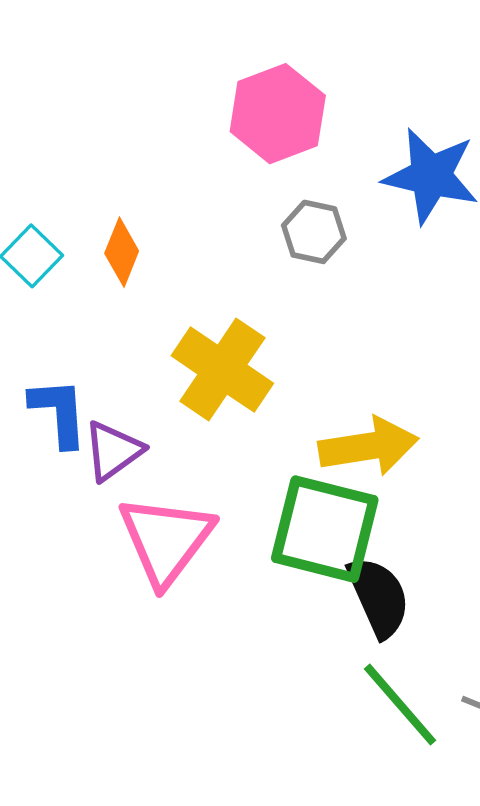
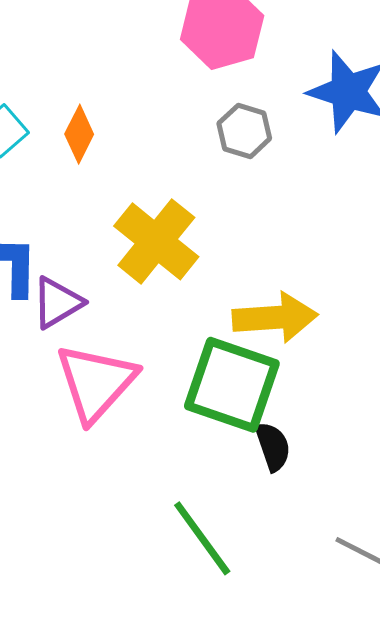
black semicircle: (379, 597) -> (273, 446), size x0.7
green line: (400, 705) -> (202, 538), moved

